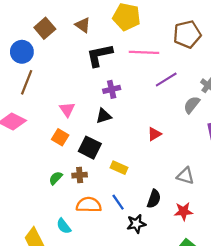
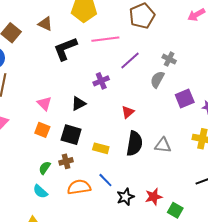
purple cross: (112, 89) -> (101, 81), moved
black semicircle: (154, 199) -> (134, 144), moved, size x1.4
red star: (183, 211) -> (154, 197), moved
cyan semicircle: (64, 226) -> (40, 191), moved

